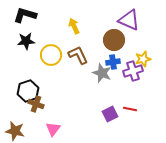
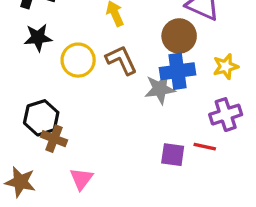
blue cross: (113, 62) -> (178, 71), size x1.5
purple cross: (133, 71) -> (226, 115), moved
gray star: (102, 73) -> (160, 89), turned -30
purple square: (110, 114) -> (173, 155), turned 35

